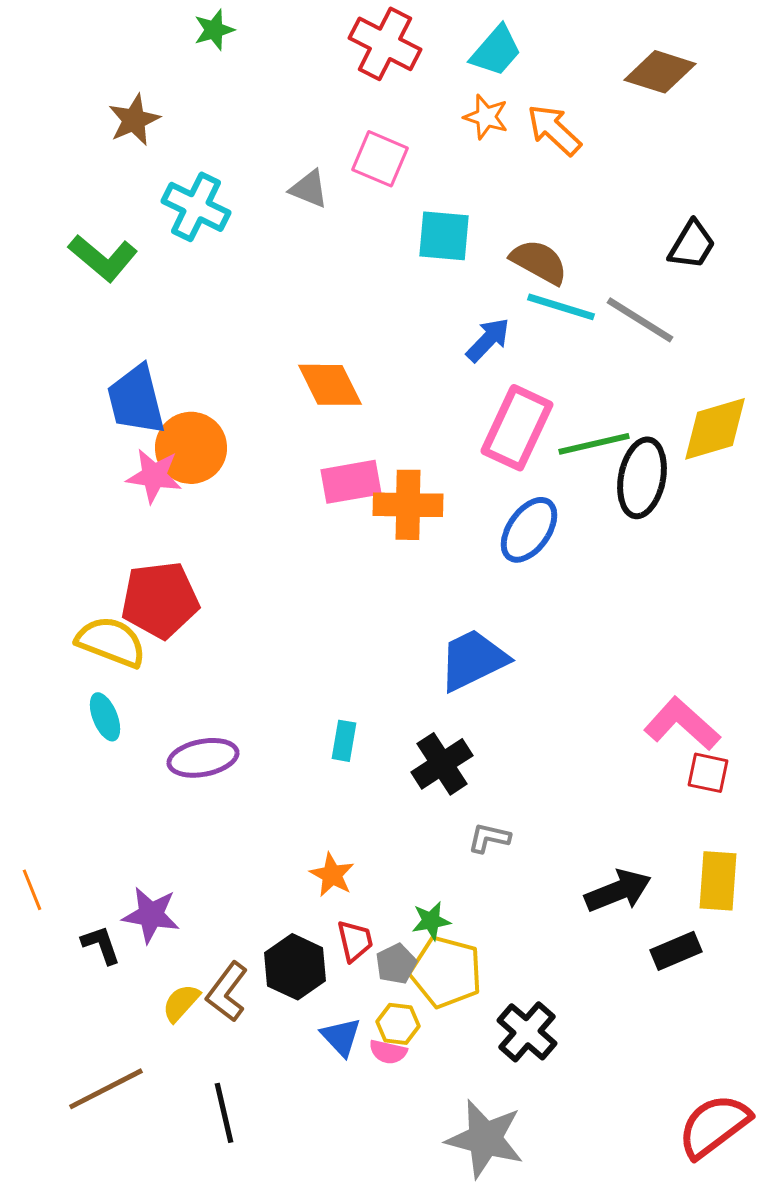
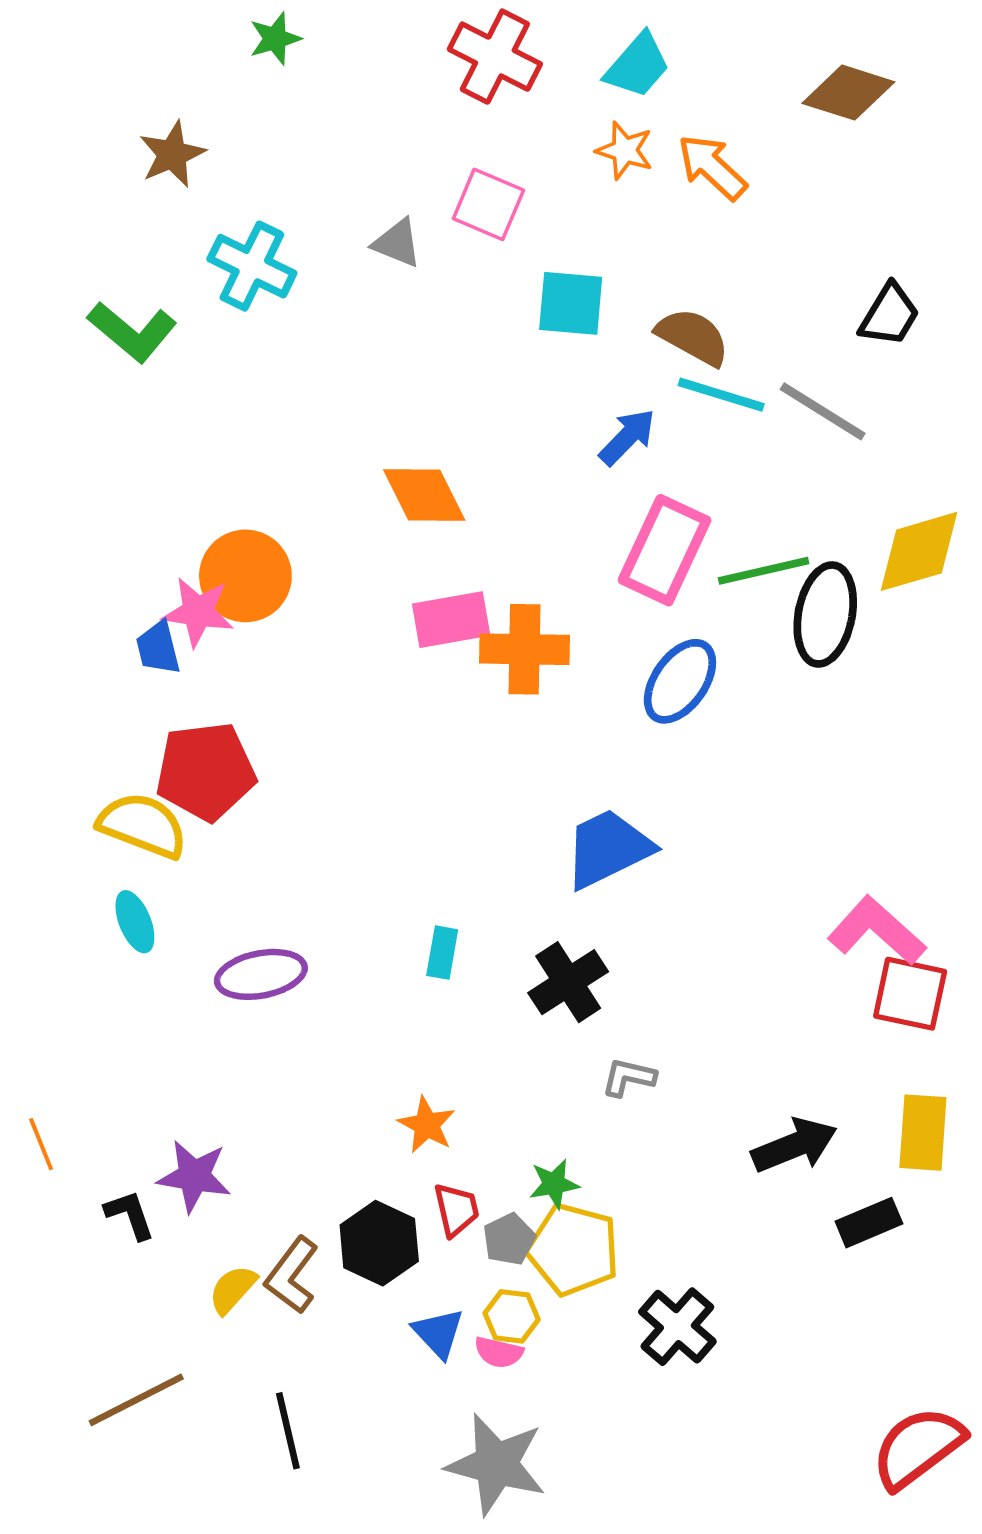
blue trapezoid: (136, 400) -> (158, 648), moved, size x0.6
red square: (708, 773) -> (910, 994), size x1.4
gray star: (485, 1139) -> (496, 1464), moved

